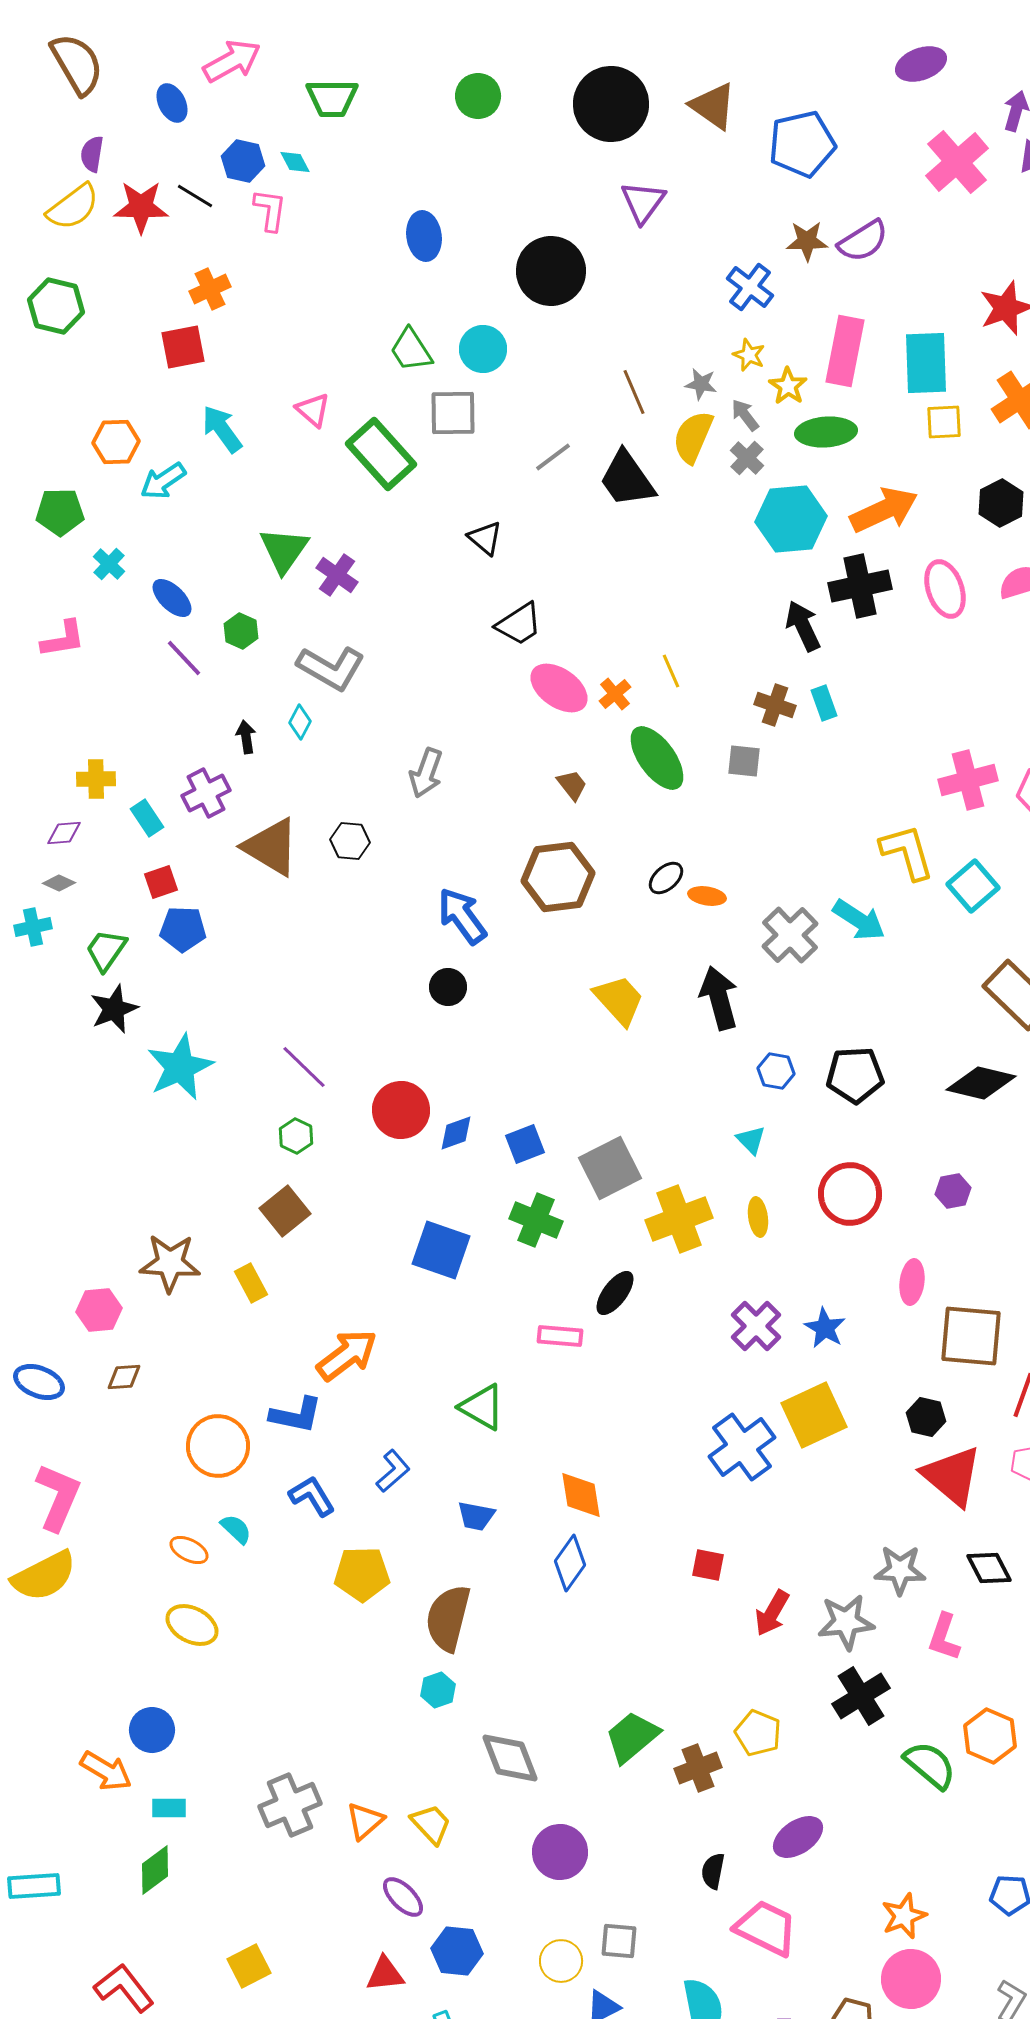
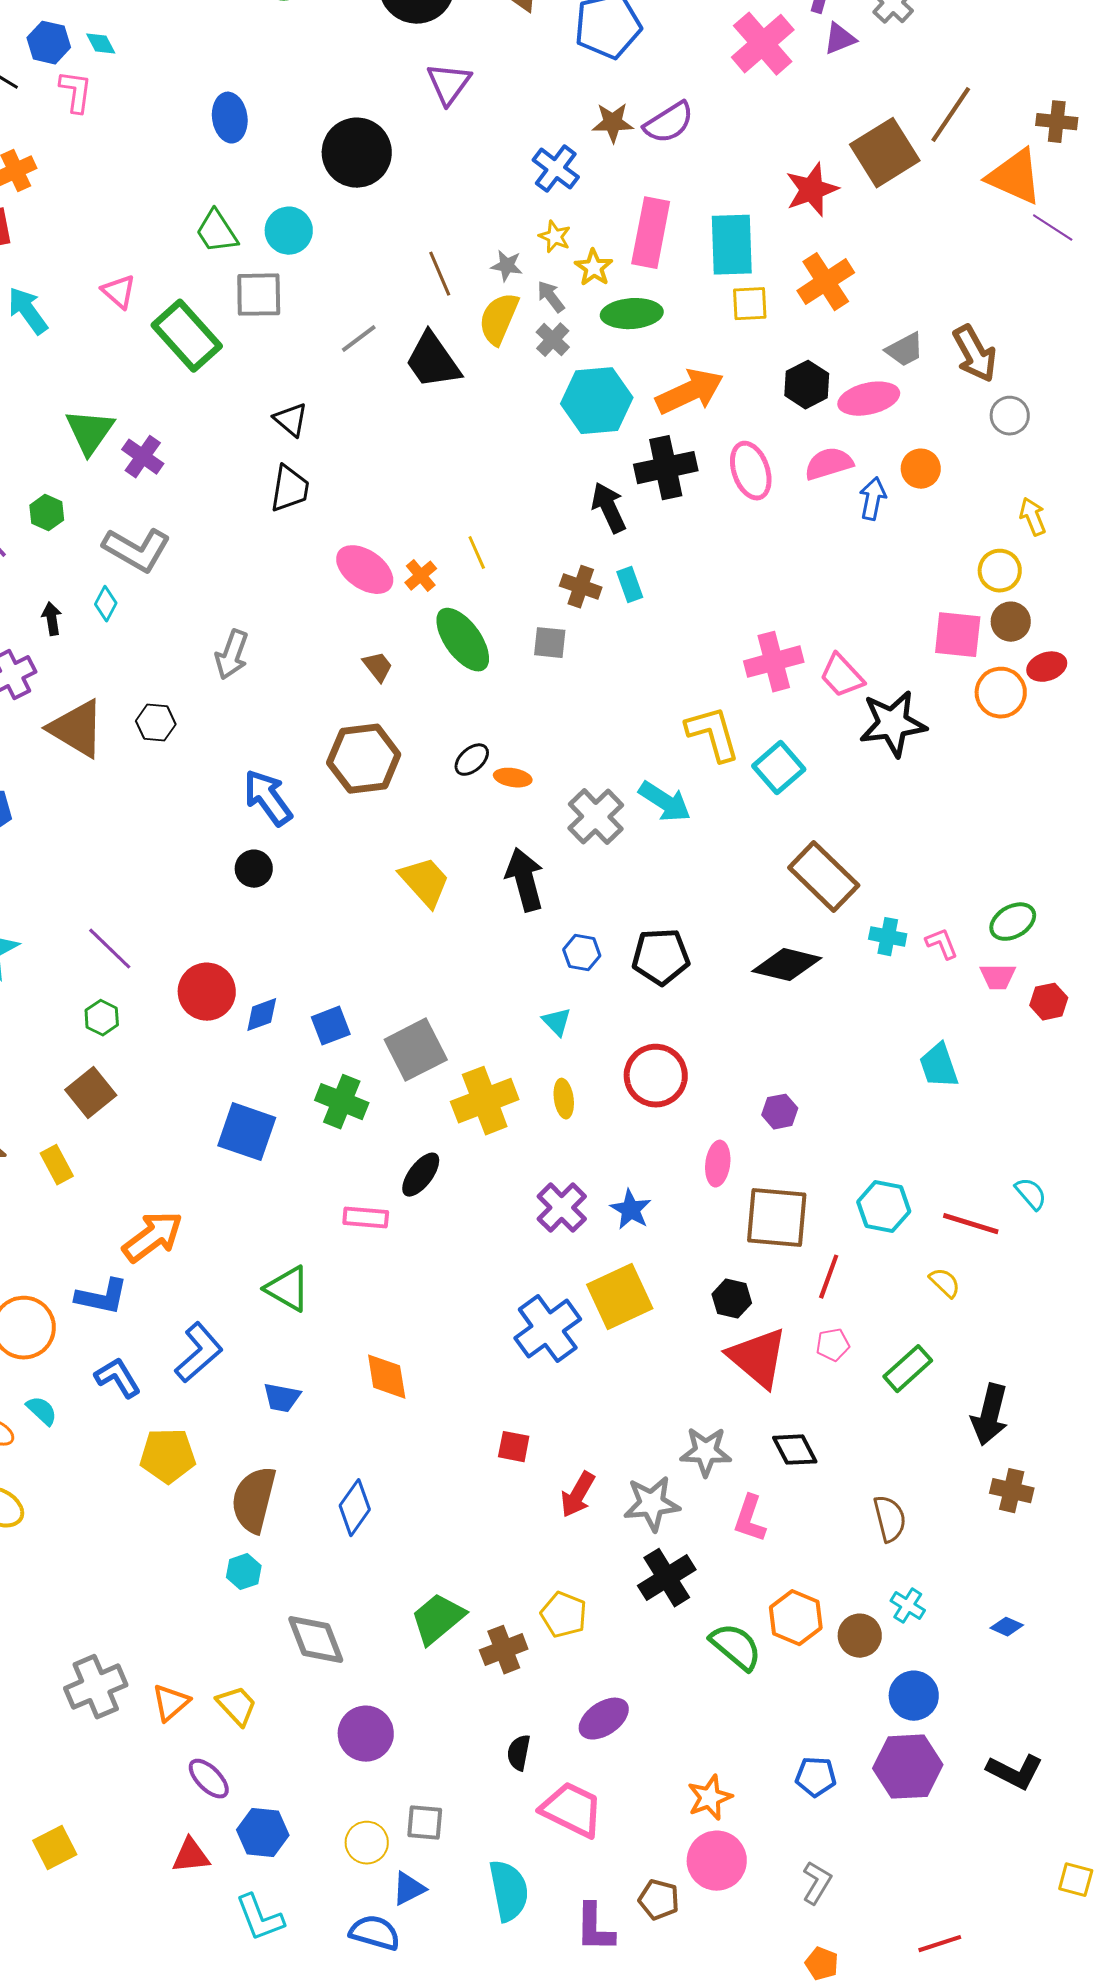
black trapezoid: (519, 624) -> (290, 489), moved, turned -48
purple hexagon: (953, 1191) -> (780, 1112), moved
blue L-shape: (393, 1471) -> (199, 1353), size x1.4
blue diamond: (570, 1563) -> (355, 1508), moved

